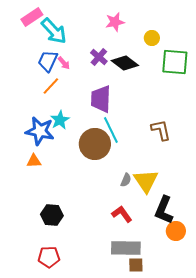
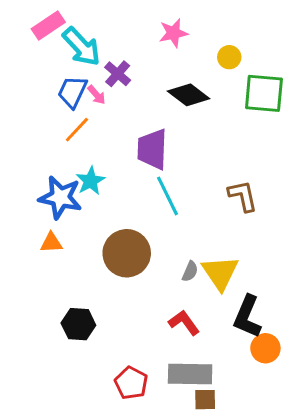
purple cross: (99, 57) -> (118, 74), moved
brown circle: (95, 144) -> (127, 253), moved
red pentagon: (49, 257) -> (131, 383), moved, turned 30

